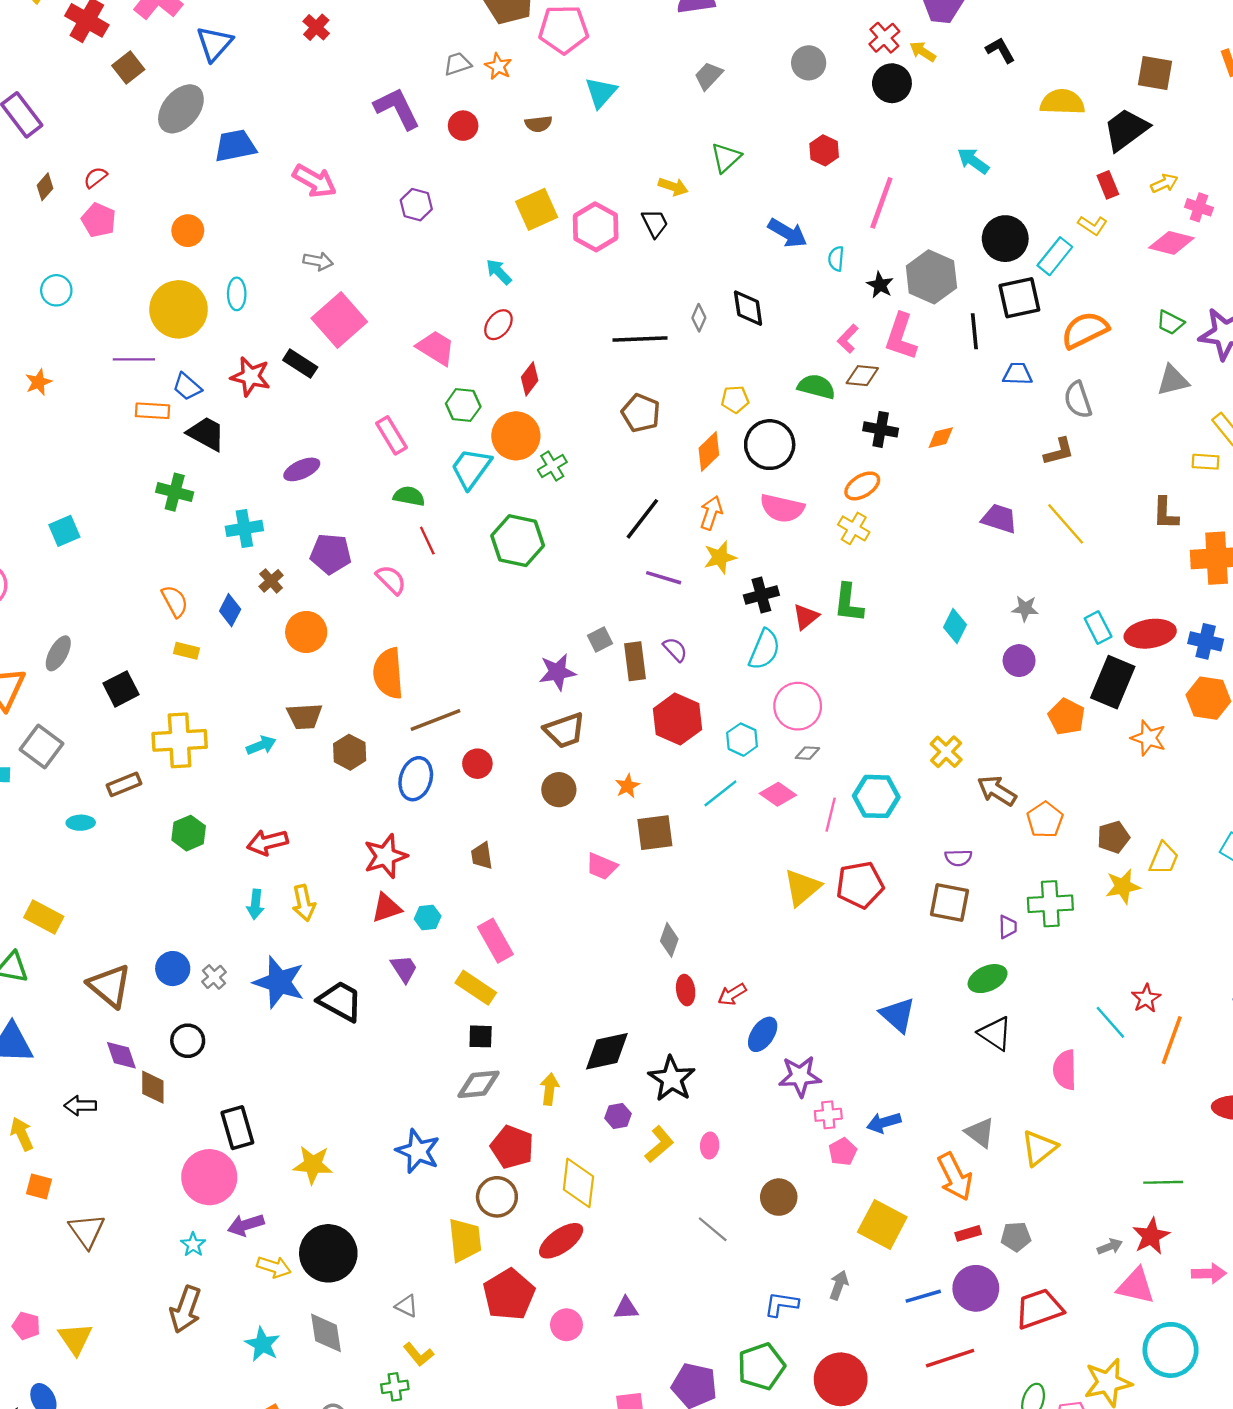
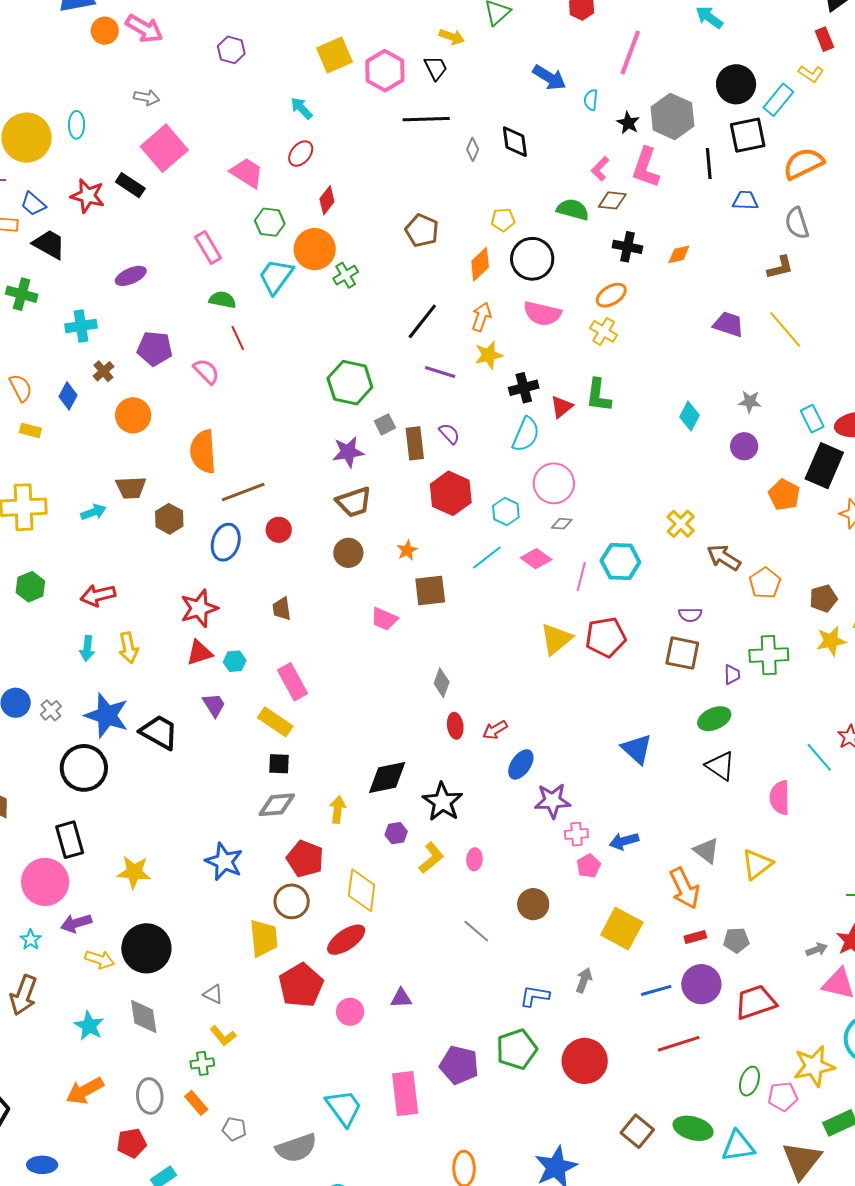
orange circle: (188, 231) -> (105, 31), moved
black line: (640, 339) -> (426, 119), moved
green hexagon: (518, 541) -> (350, 383), moved
black circle: (188, 1041) -> (84, 768), moved, size x1.6

